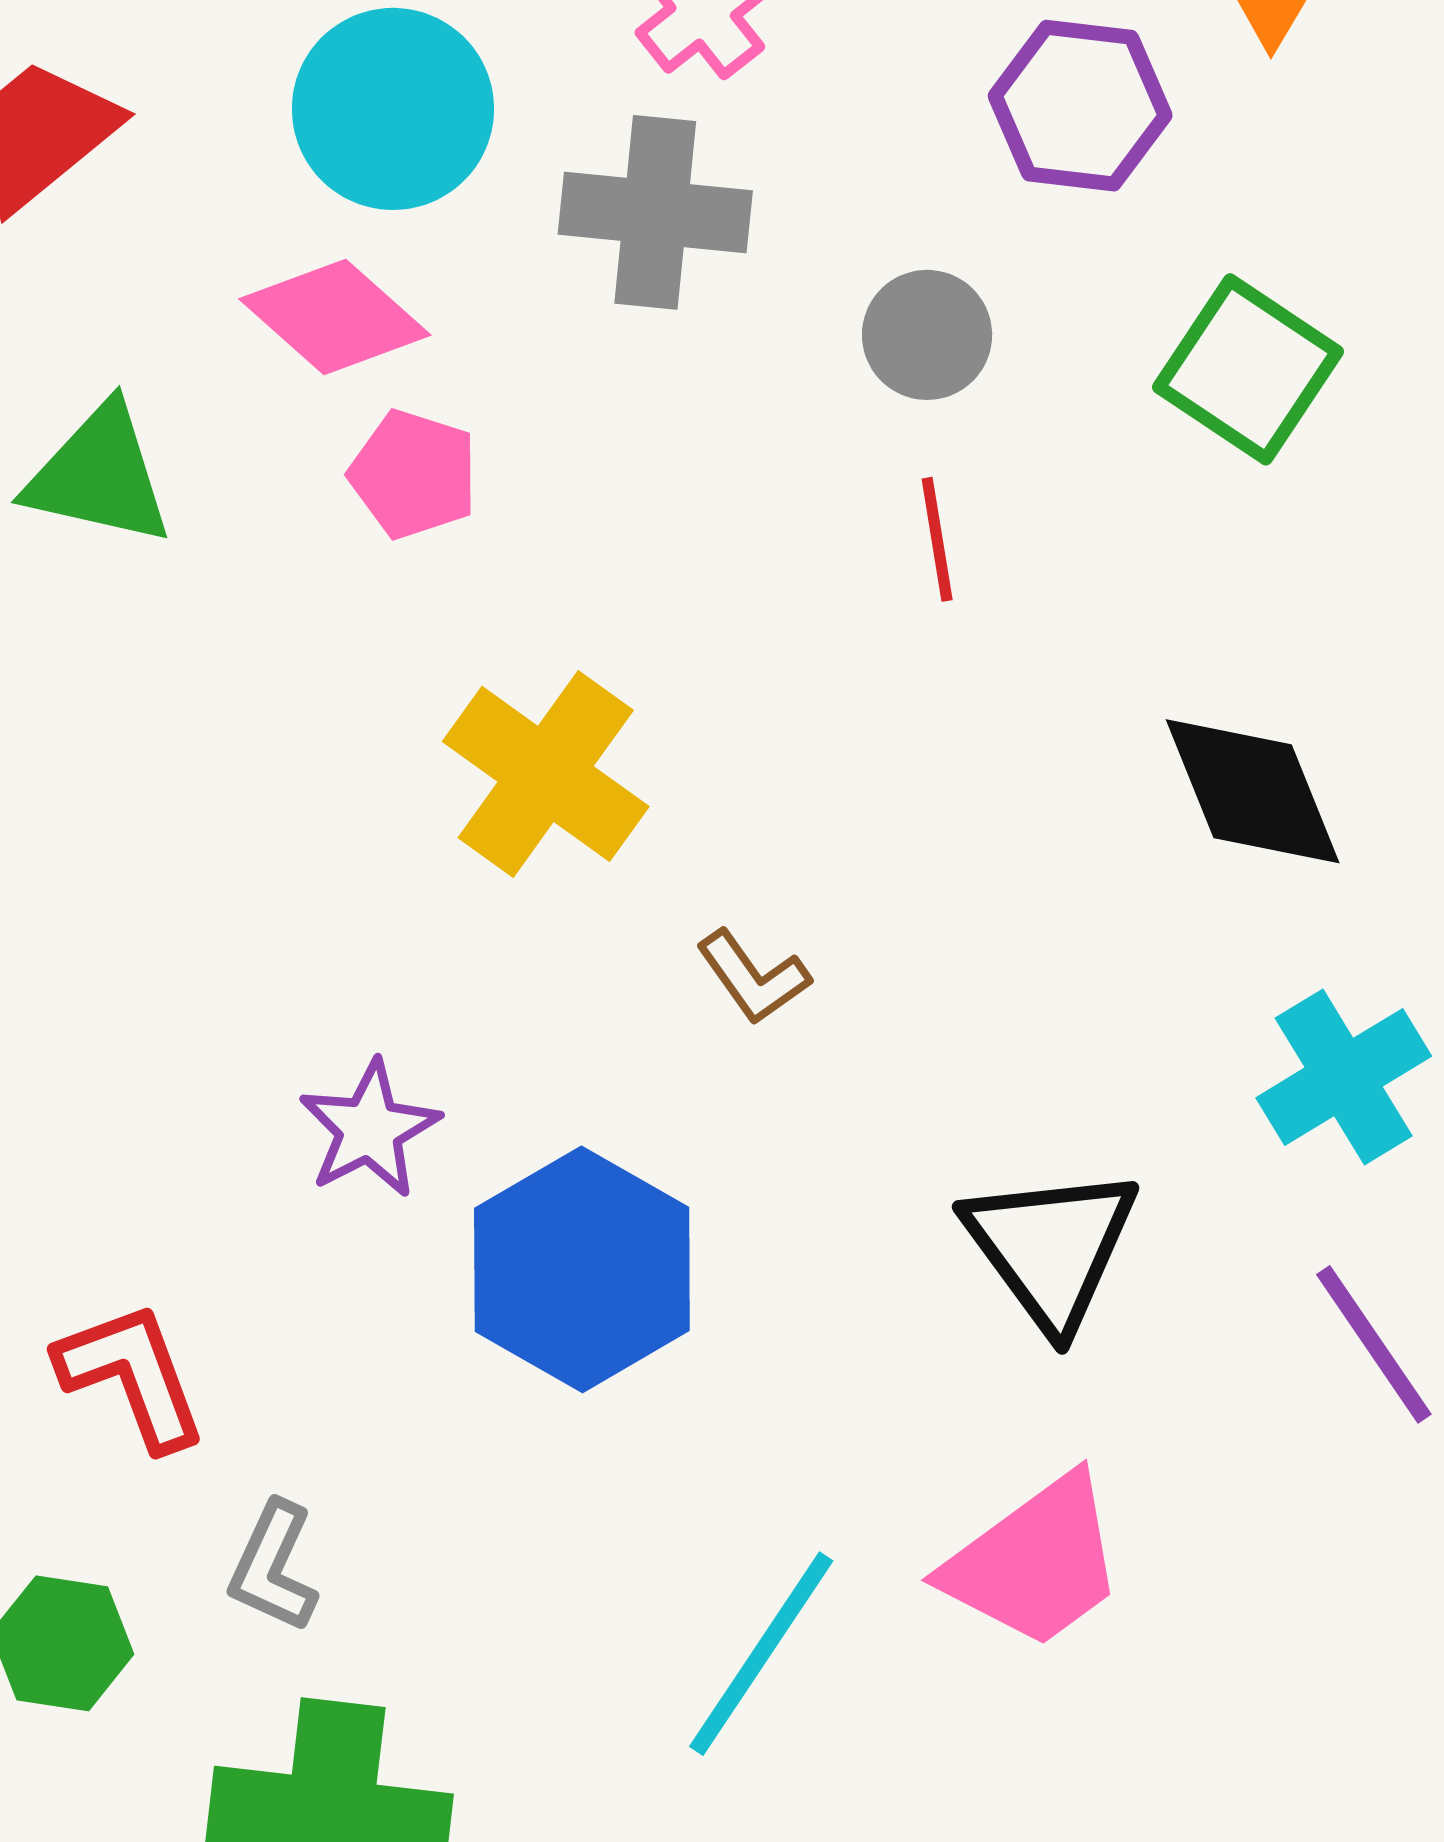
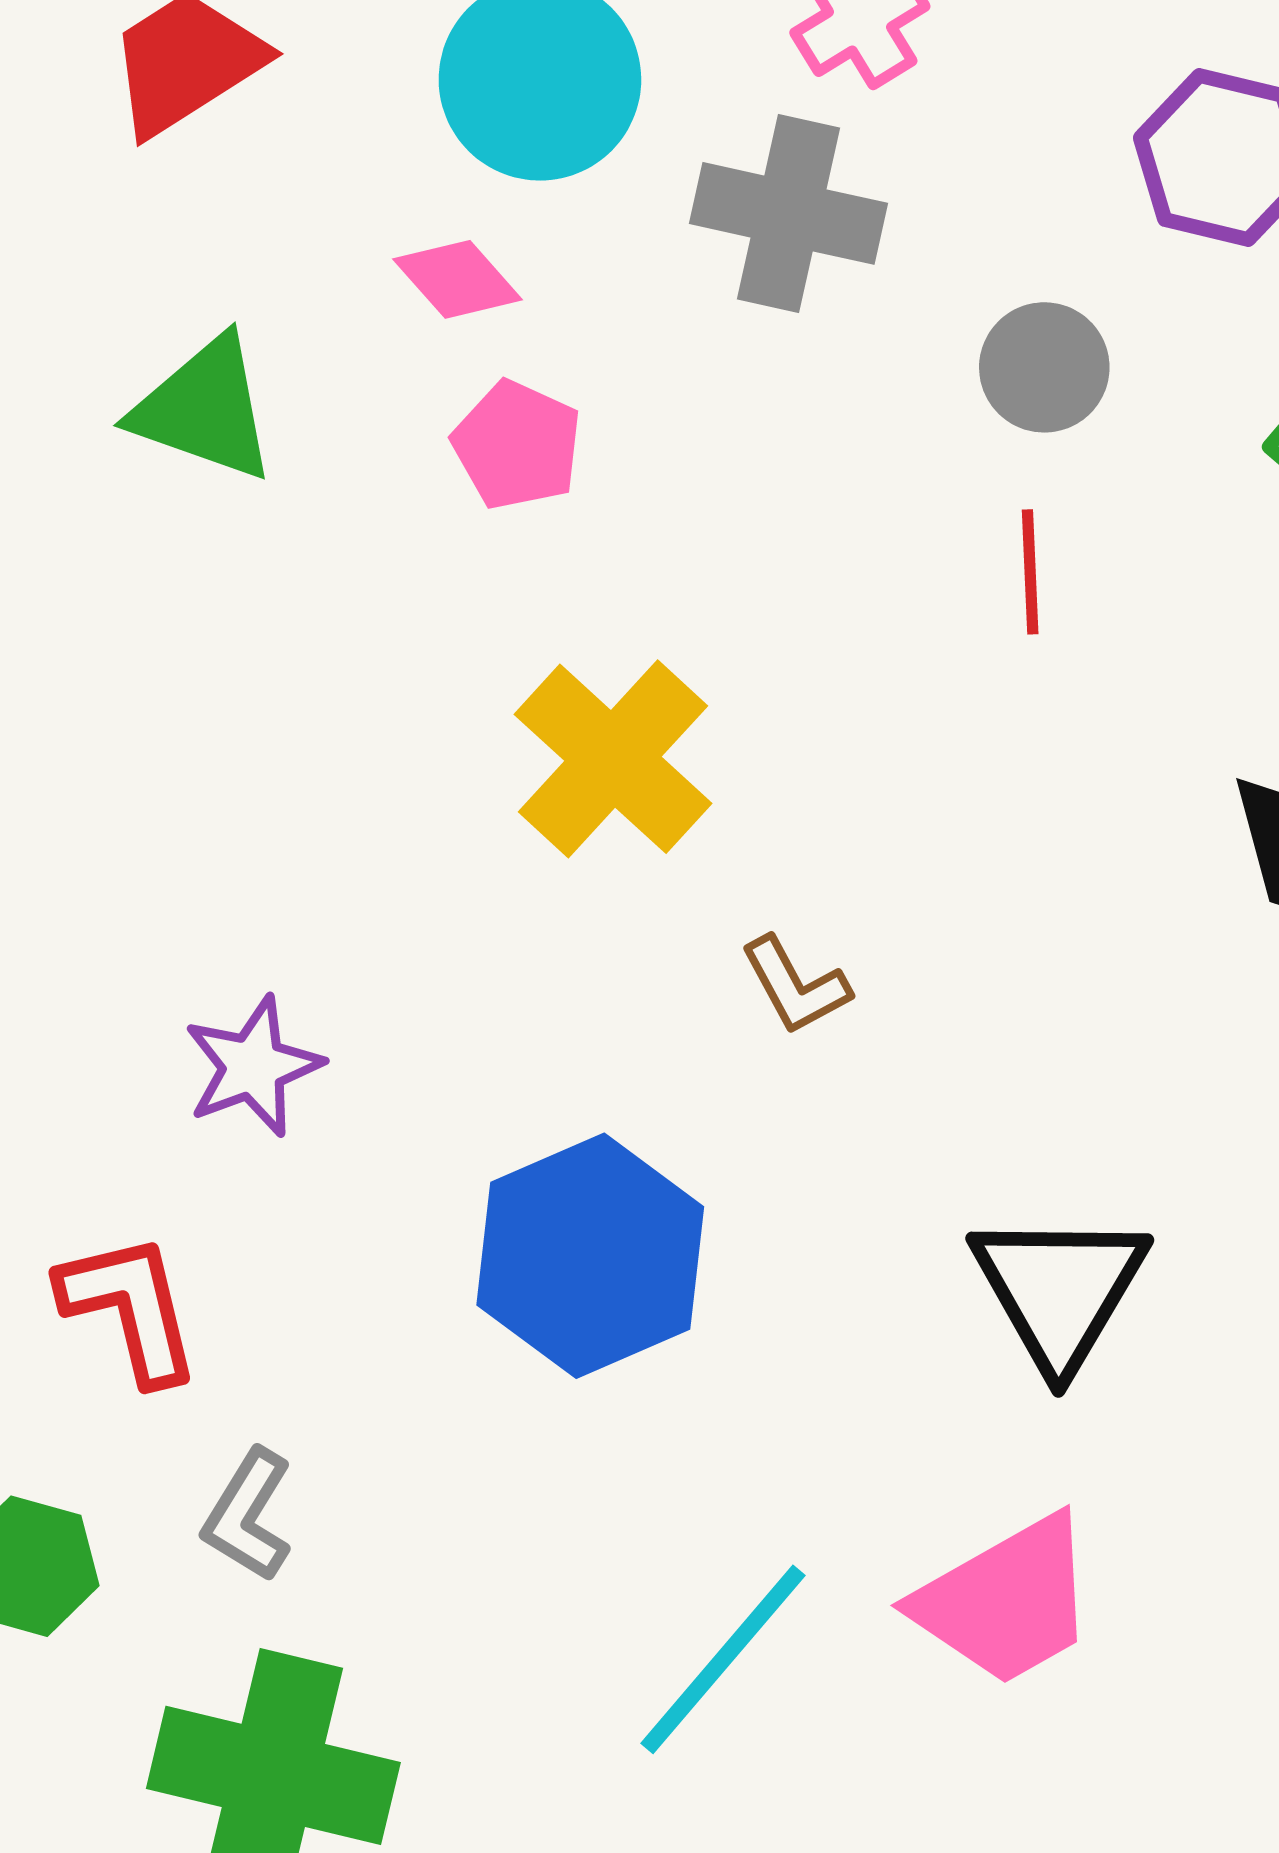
pink diamond: (335, 317) -> (458, 279), size x0.7
purple star: (369, 1129) -> (253, 1066), moved

